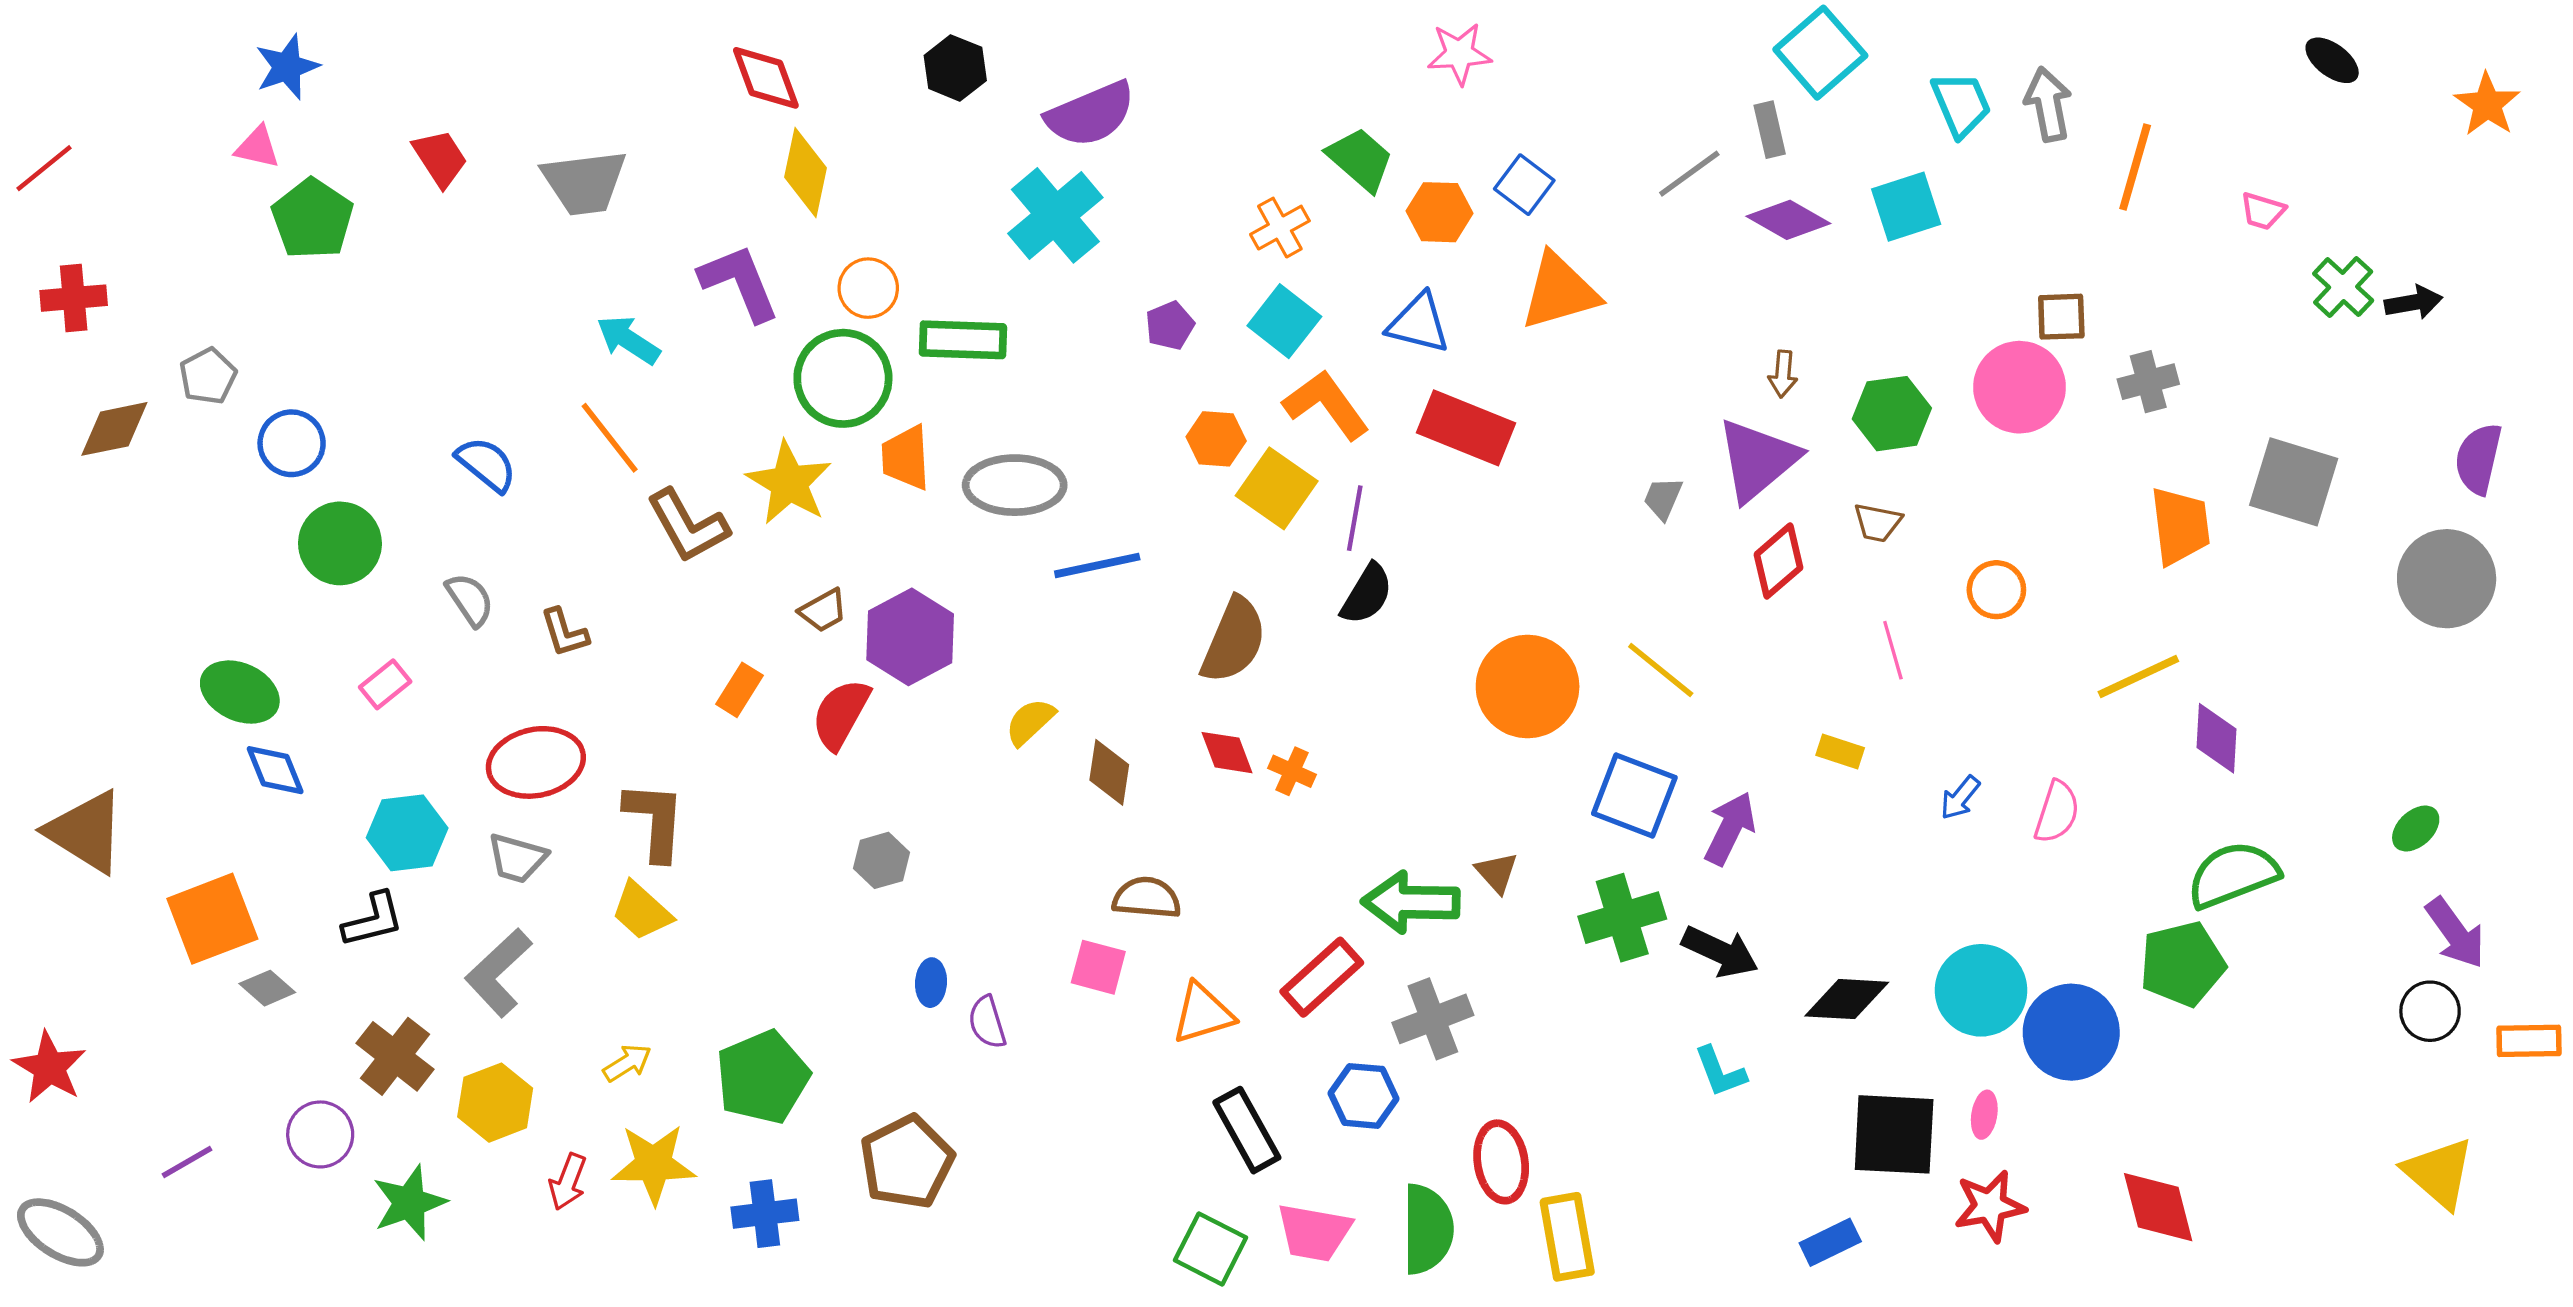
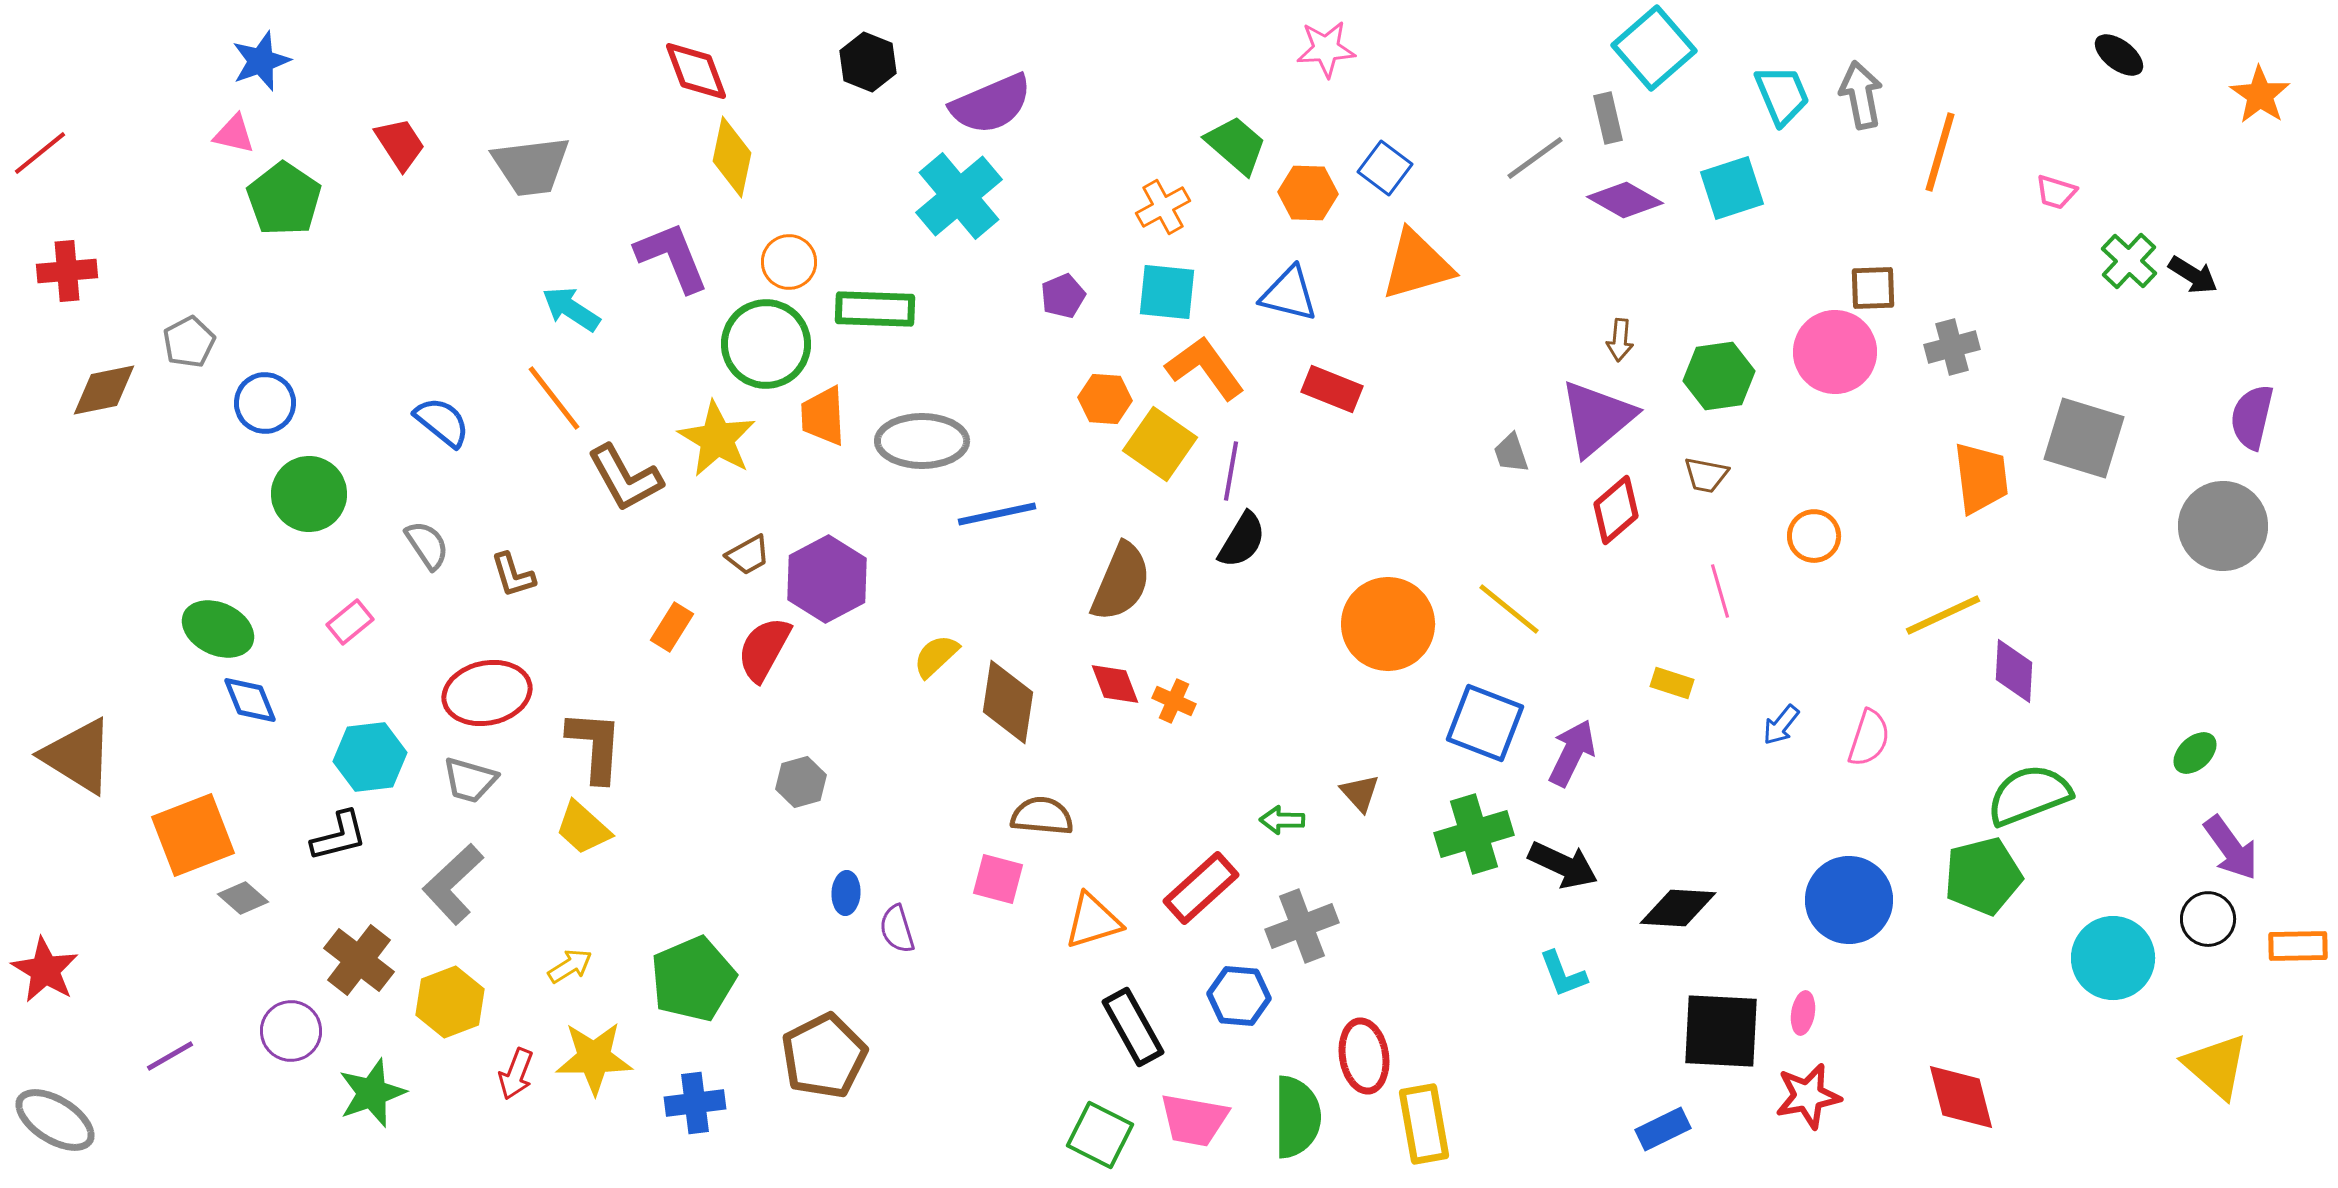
black arrow: (2414, 302) -> (2193, 275), turned 42
cyan square: (1284, 321) -> (1167, 292), turned -32
red rectangle: (1466, 428) -> (1332, 389), size x0.7
gray trapezoid: (1663, 498) -> (1511, 453), turned -42
brown diamond: (1109, 772) -> (1008, 702), size x1.4
green arrow: (1411, 902) -> (1282, 820), size x0.5
cyan circle: (1981, 990) -> (2113, 958), moved
blue circle: (2071, 1032) -> (1849, 900), moved

